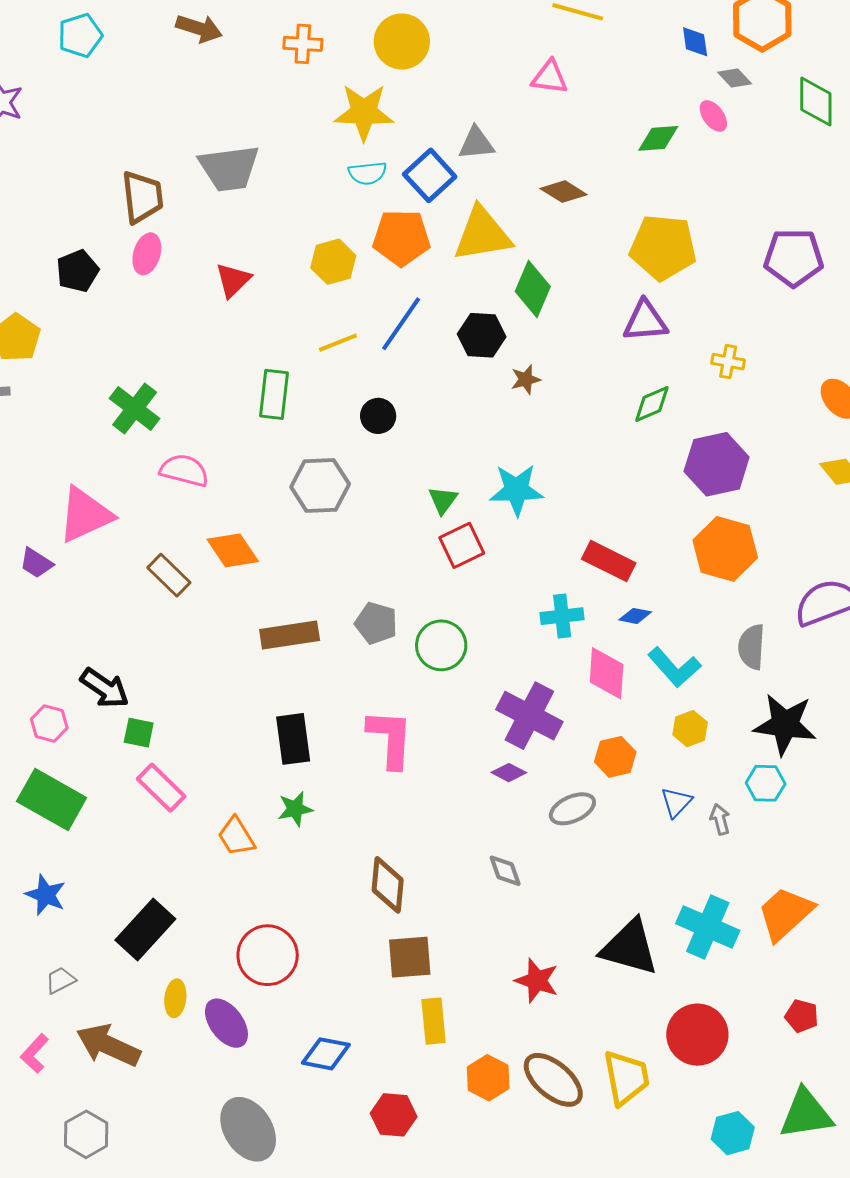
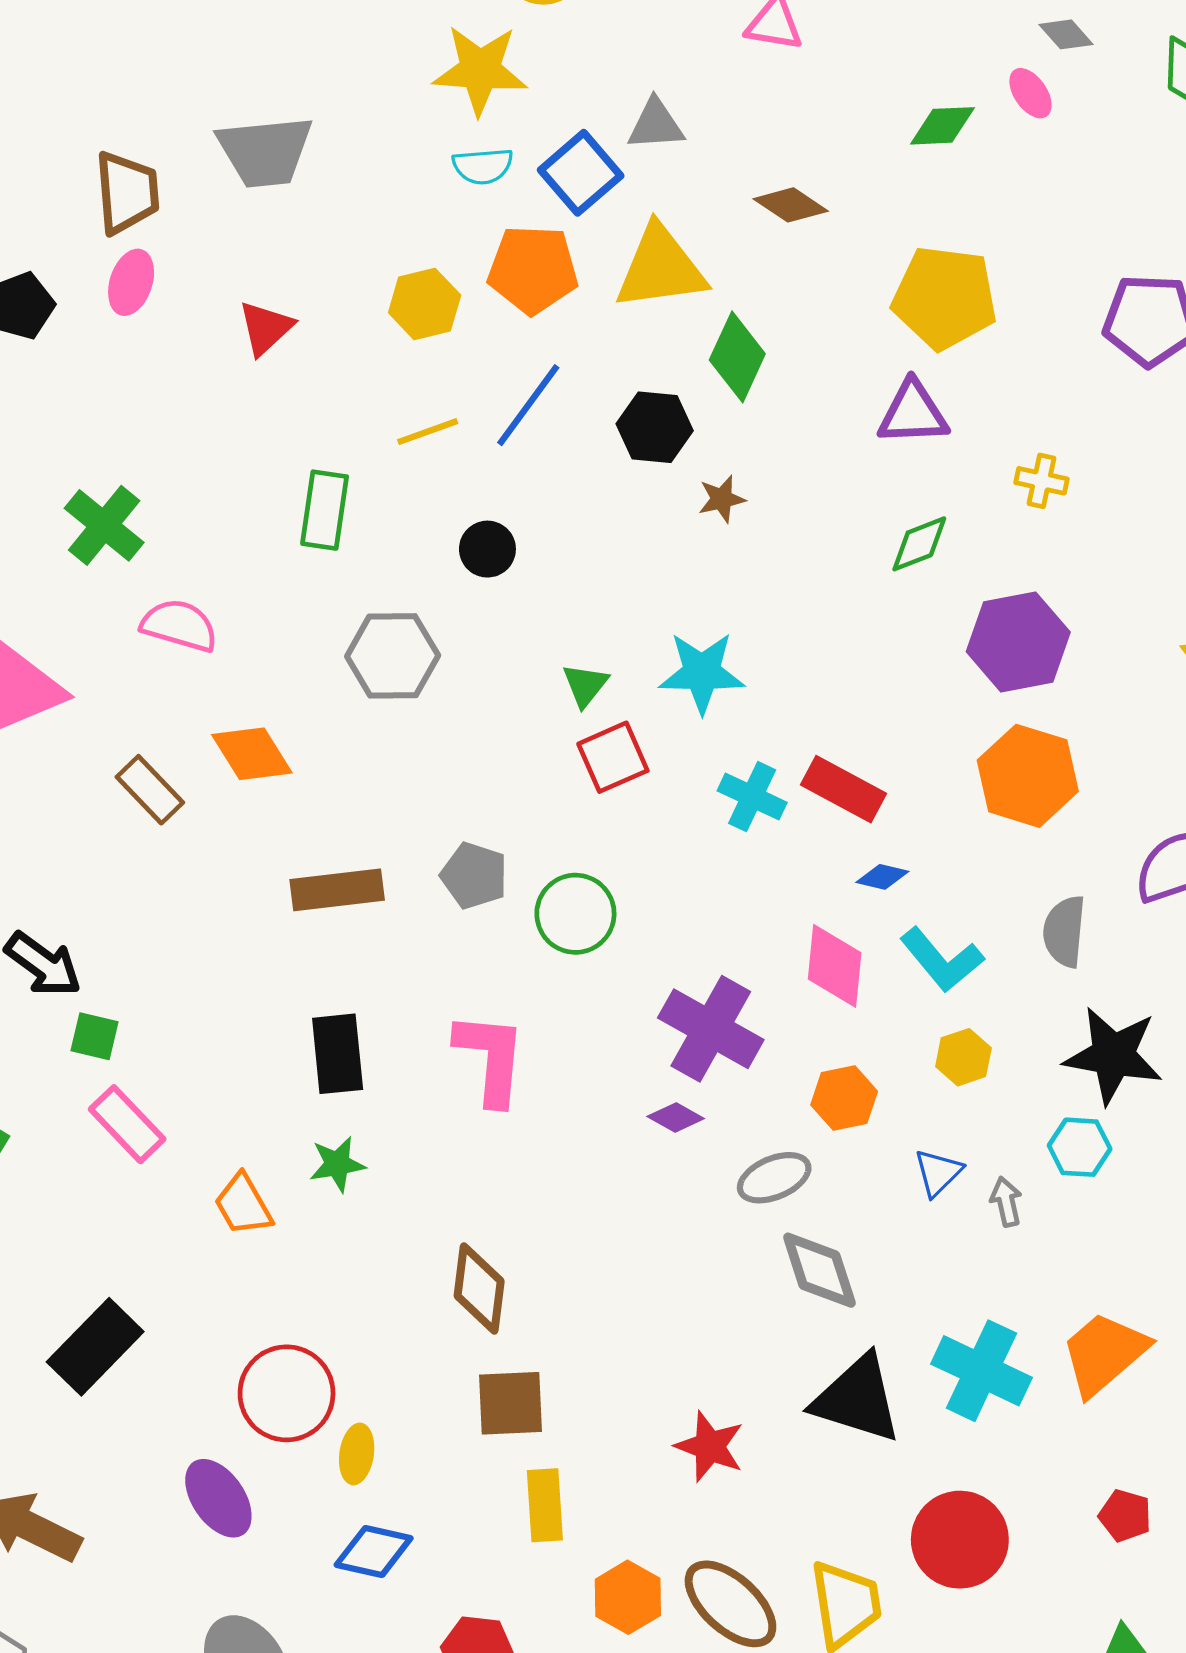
cyan cross: (562, 616) -> (752, 797), moved, turned 30
gray diamond: (505, 871) -> (819, 1270), moved, size x1.5
yellow ellipse: (175, 998) -> (357, 1454), moved

